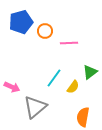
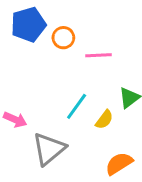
orange semicircle: (83, 117) -> (119, 163), turned 48

